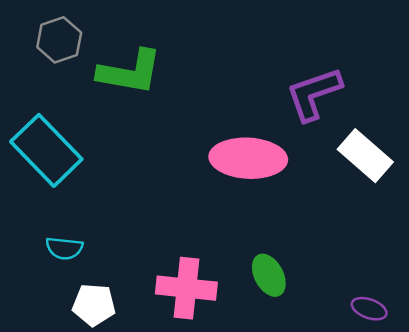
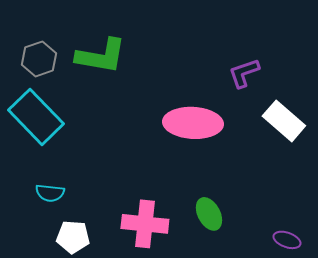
gray hexagon: (59, 40) -> (39, 59), moved
purple L-shape: (314, 94) -> (244, 73), size x0.7

